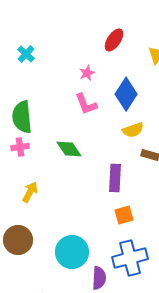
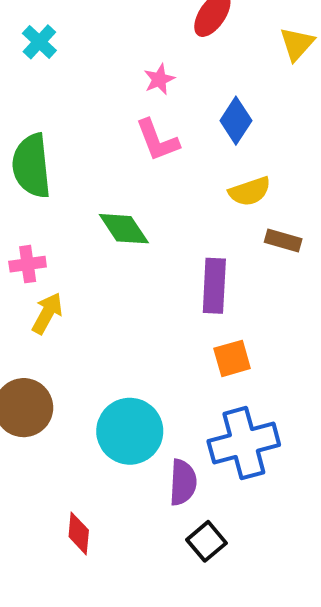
blue diamond: (126, 94) -> (236, 121), size x0.7
pink cross: (20, 147) -> (28, 264), moved

